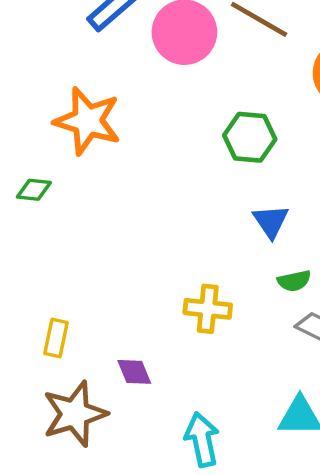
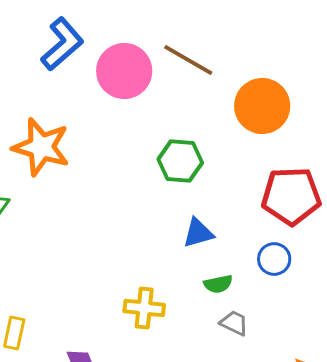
blue triangle: (271, 221) -> (198, 233), turned 48

